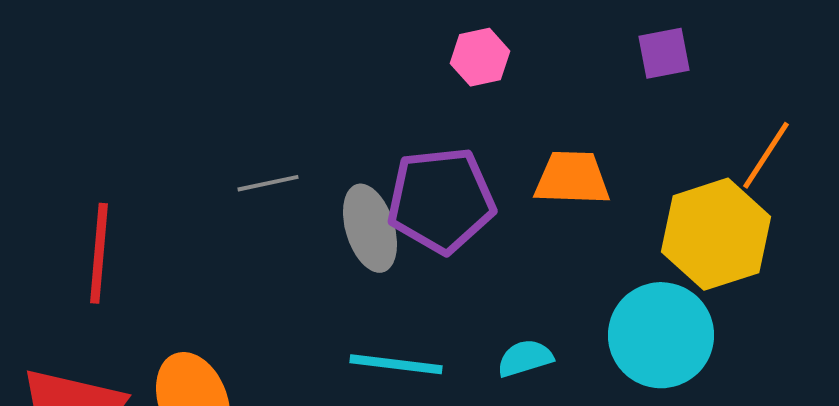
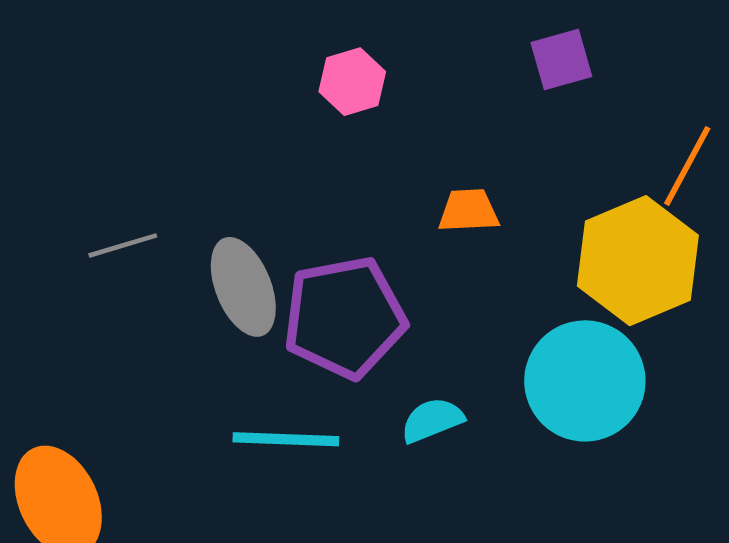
orange trapezoid: (572, 178) -> (469, 211), size x0.7
purple pentagon: (441, 200) -> (344, 317), moved

